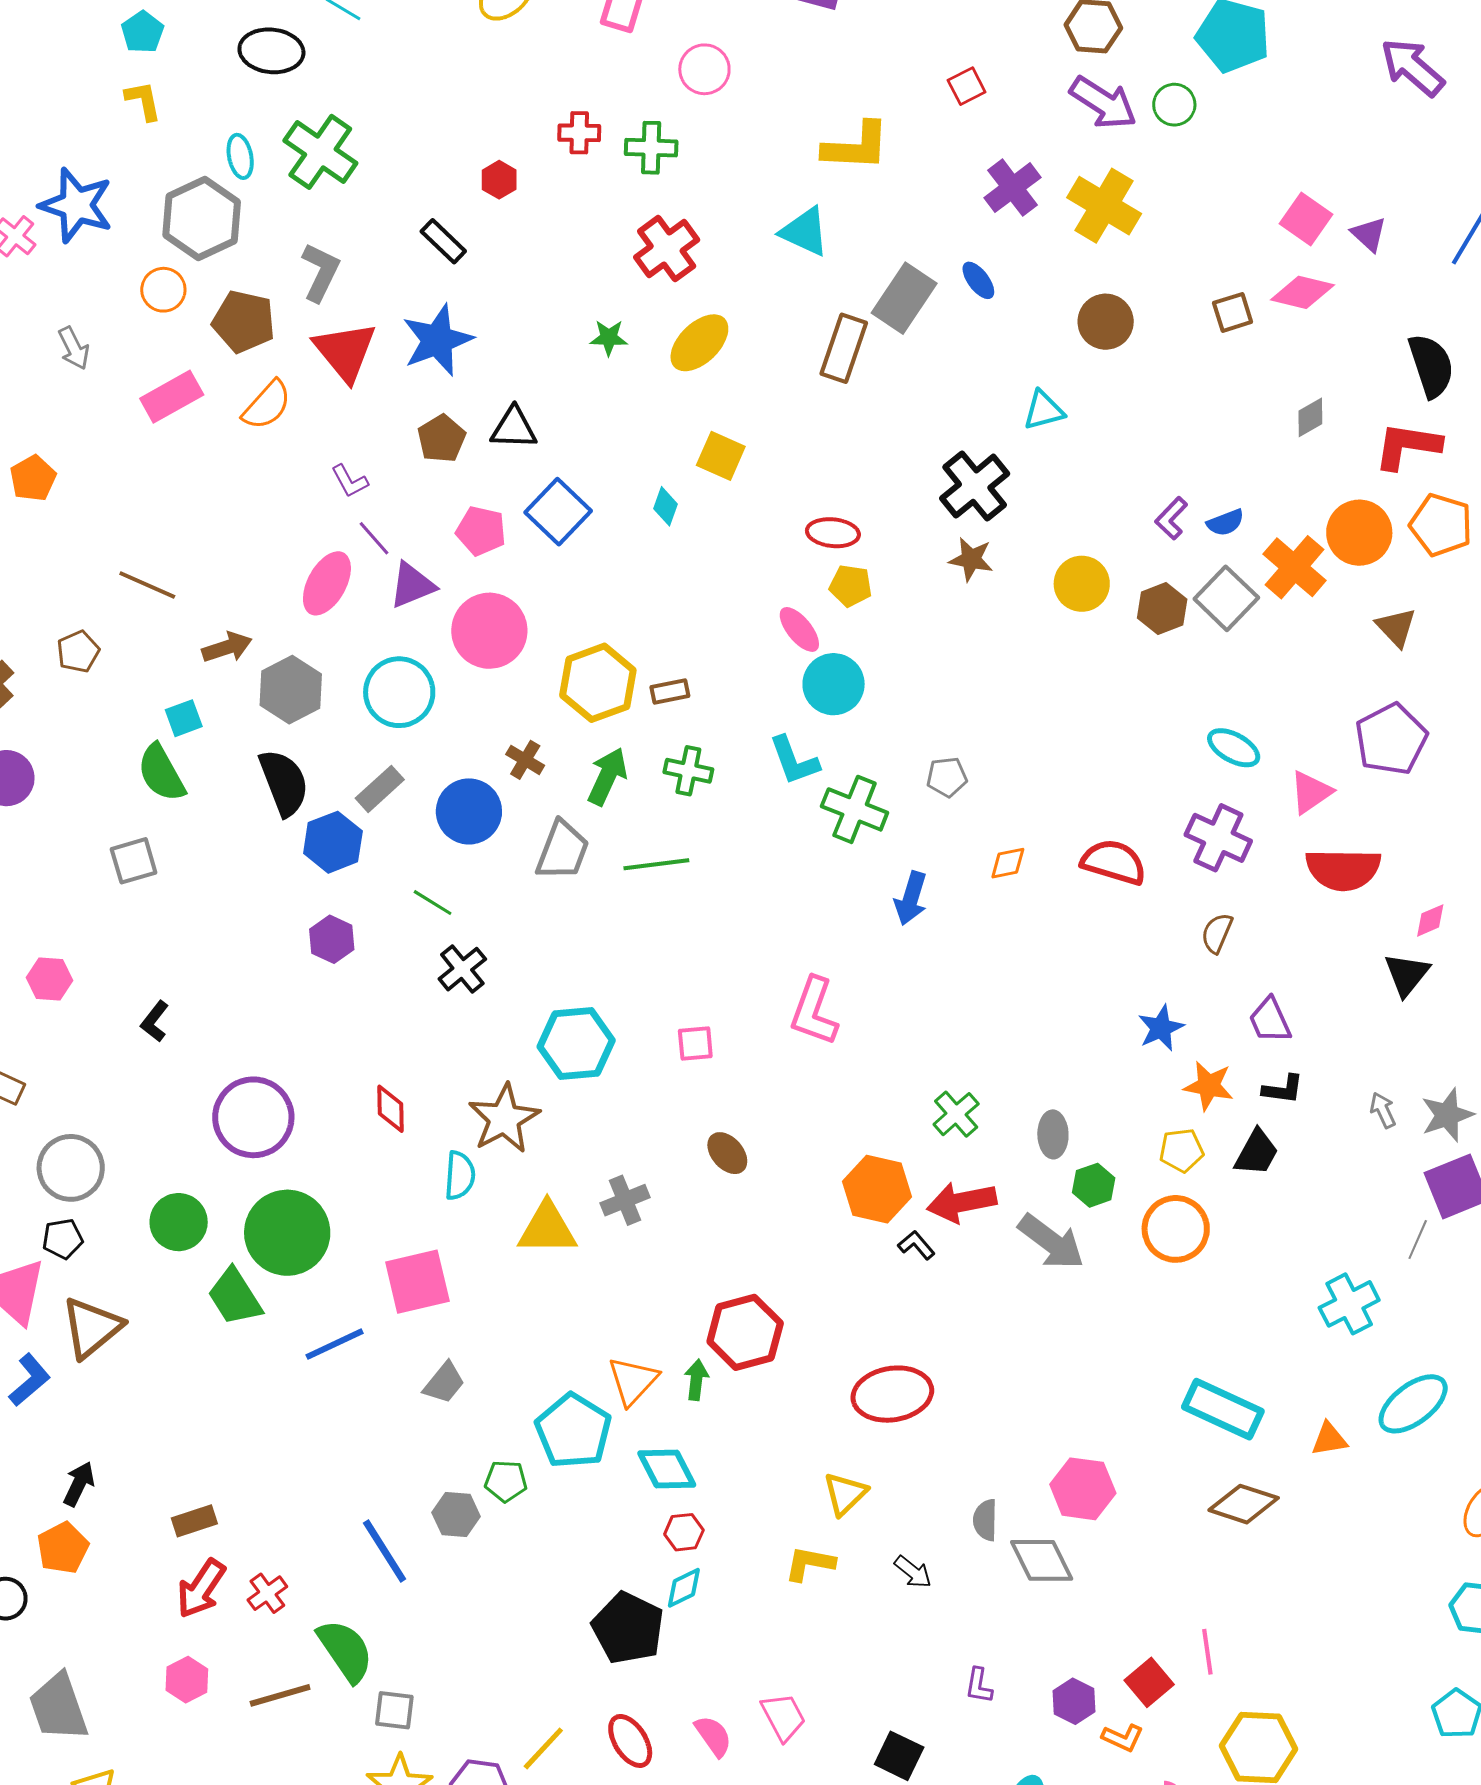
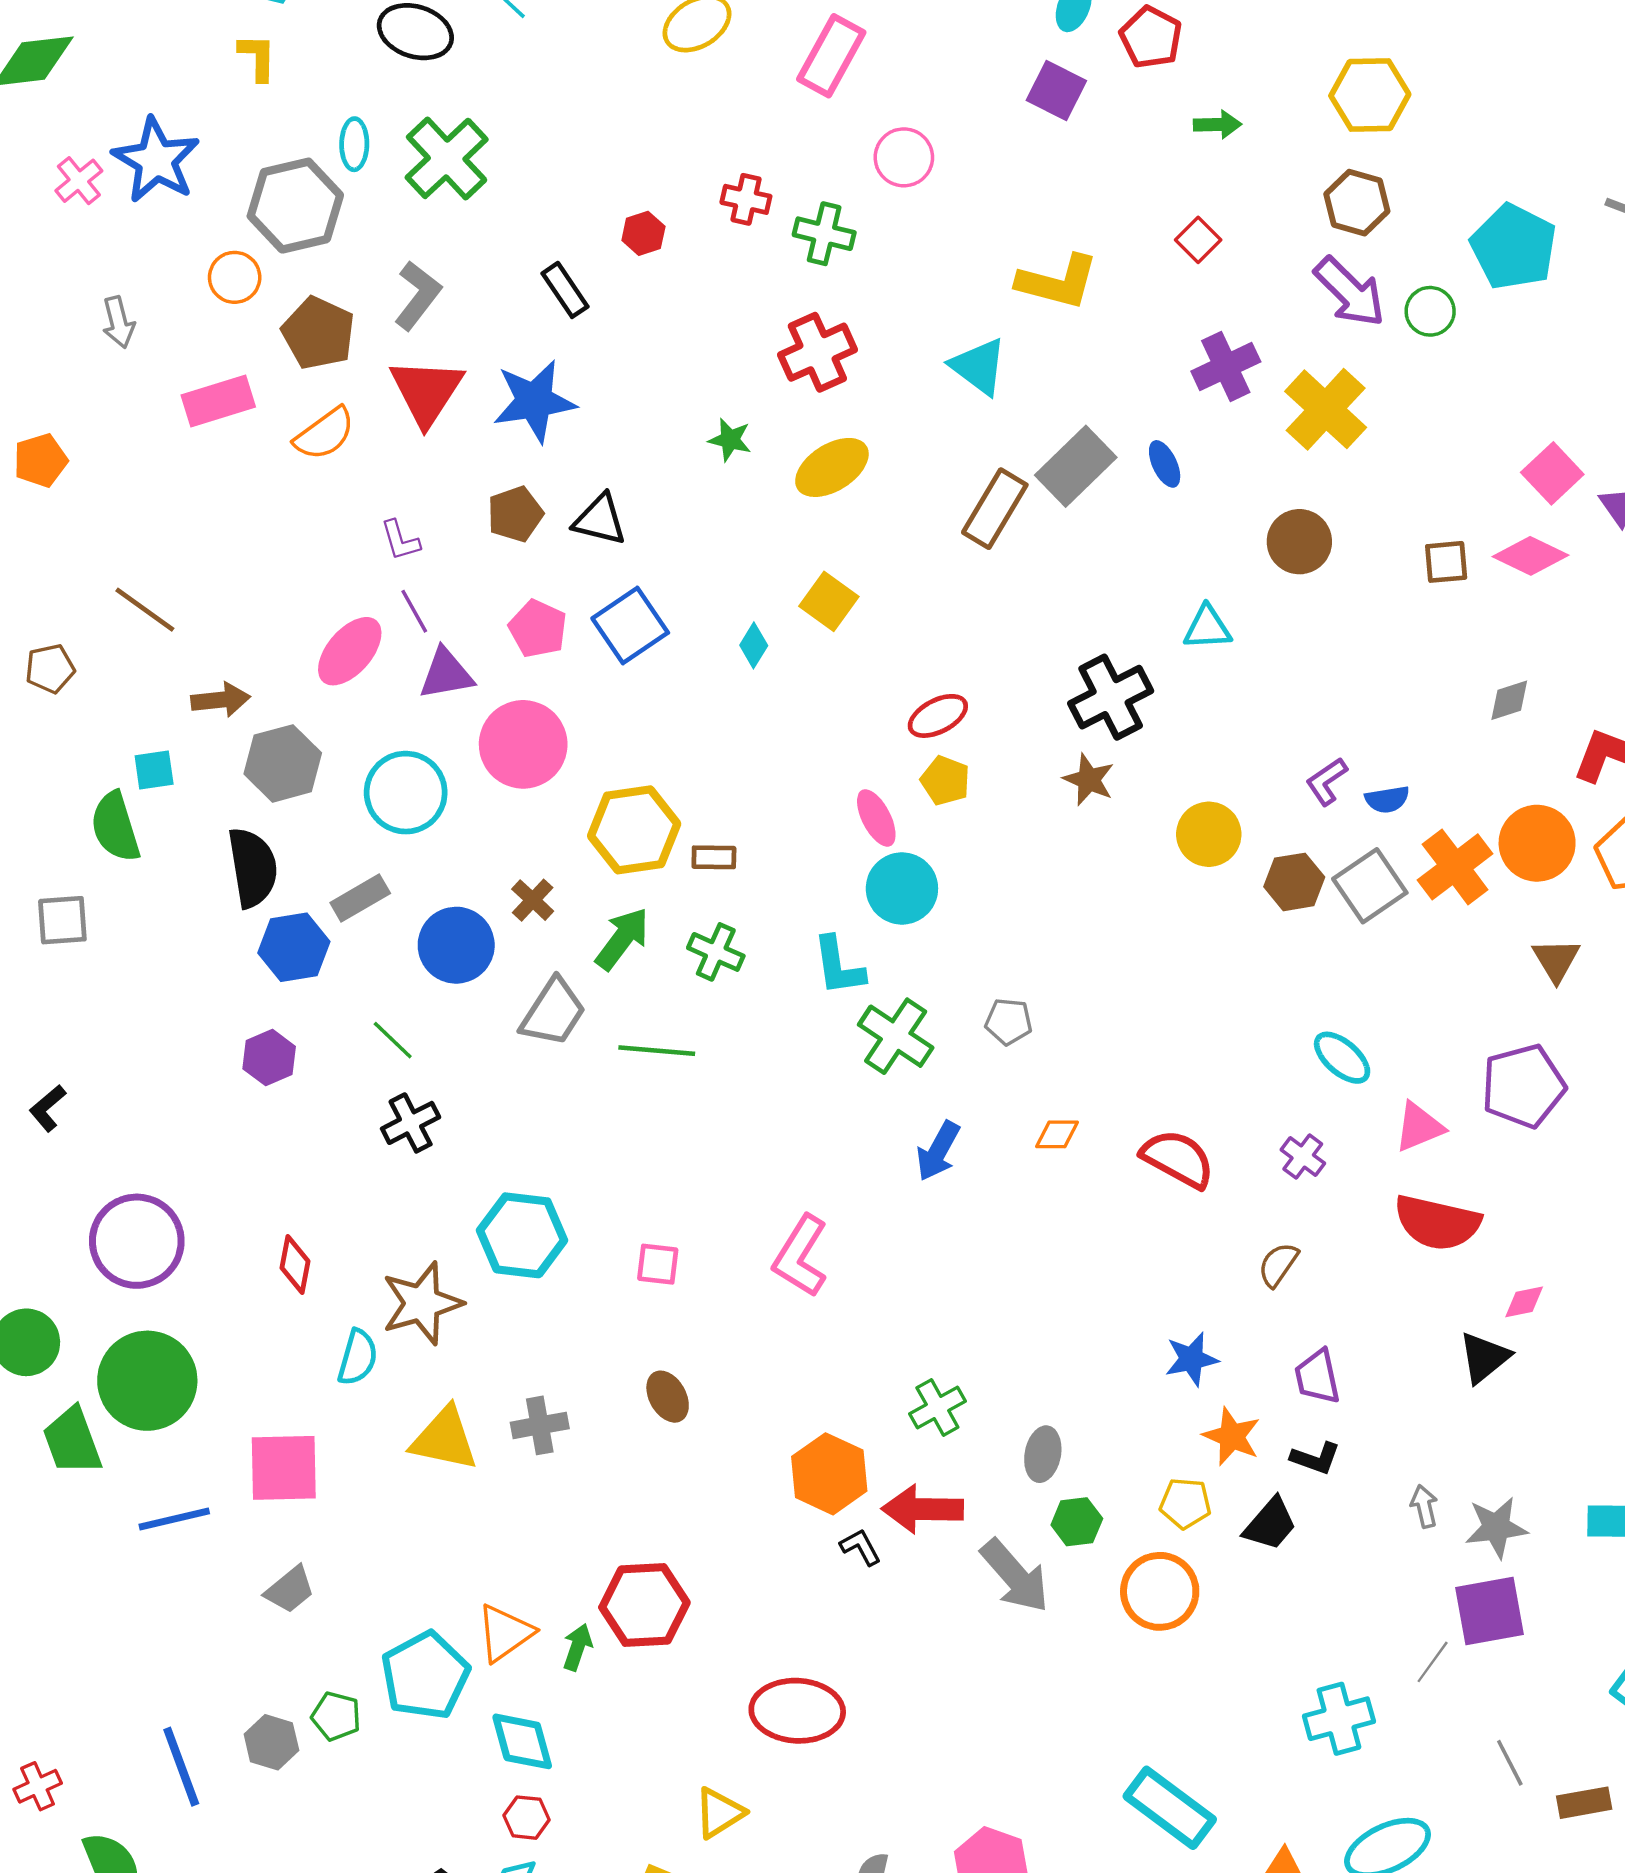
red square: (967, 86) -> (1198, 240), turned -30
red ellipse: (833, 533) -> (938, 716), turned -45
purple cross: (1218, 838) -> (1303, 1157), size x0.6

